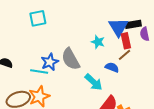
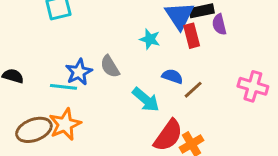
brown line: (124, 55) -> (193, 90), moved
gray semicircle: (71, 59) -> (110, 66), size x0.7

